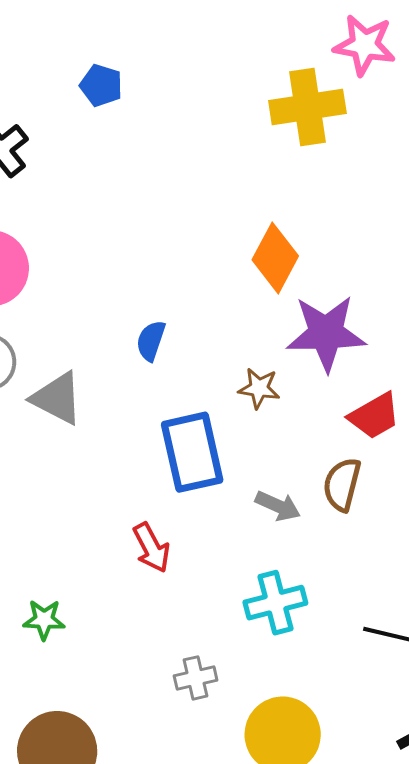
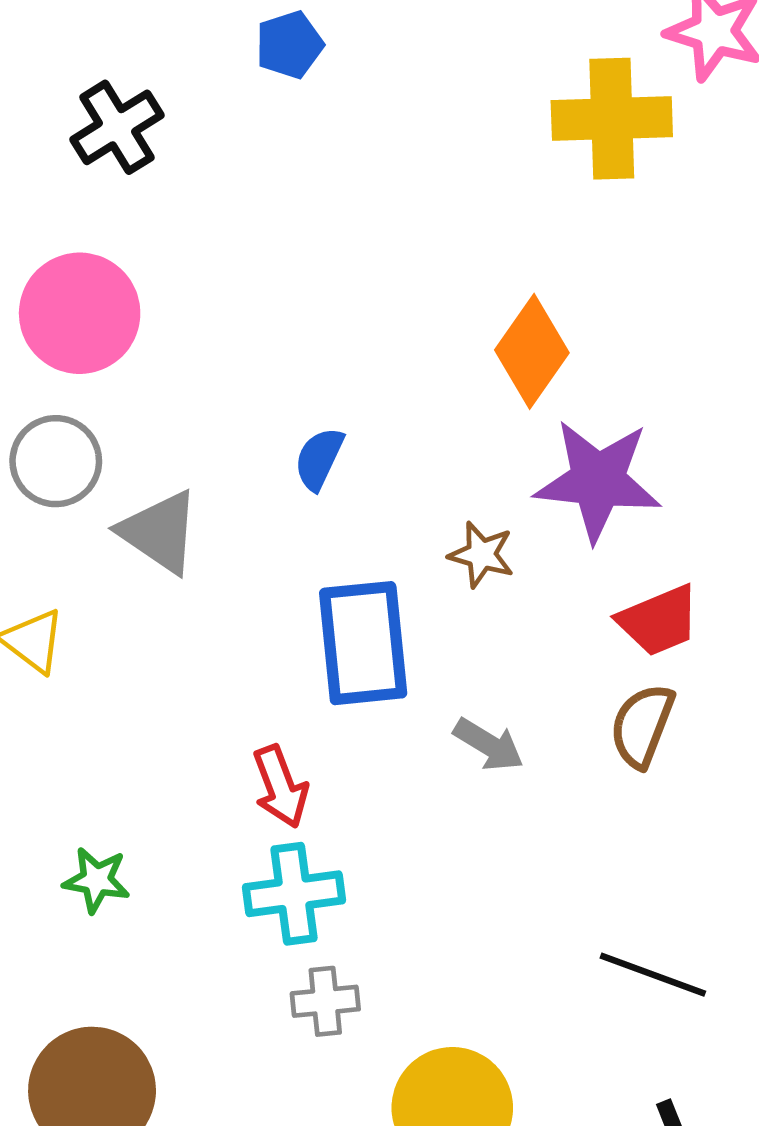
blue pentagon: (101, 85) -> (289, 45), turned 30
brown semicircle: (342, 484) -> (642, 726), moved
cyan cross: (275, 603) -> (294, 894), moved

